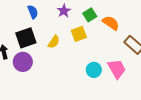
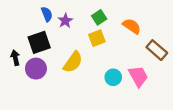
purple star: (64, 11) -> (65, 21), moved
green square: (90, 15) -> (99, 17), moved
yellow semicircle: (54, 42) -> (73, 62), moved, size x1.5

